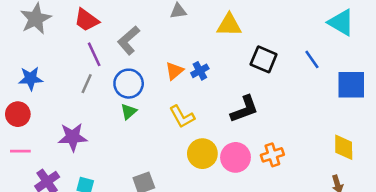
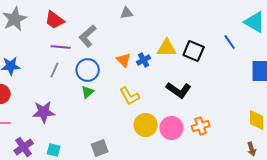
yellow triangle: (229, 25) -> (167, 48), moved
purple line: (94, 54) -> (61, 47), turned -60
blue line: (312, 59) -> (230, 42), moved
orange triangle: (174, 71) -> (124, 60), turned -35
black L-shape: (244, 109) -> (179, 90), turned 55

